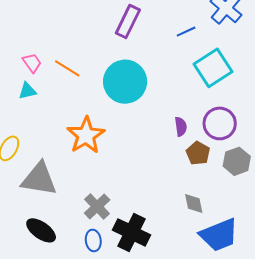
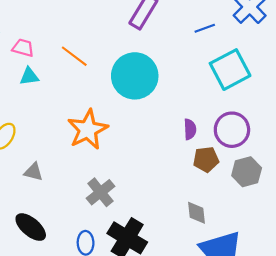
pink trapezoid: (32, 63) -> (23, 48), moved, turned -45
brown pentagon: (198, 153) -> (206, 159), turned 30
gray triangle: (39, 179) -> (33, 172), size x0.5
gray cross: (97, 206) -> (100, 192), moved

